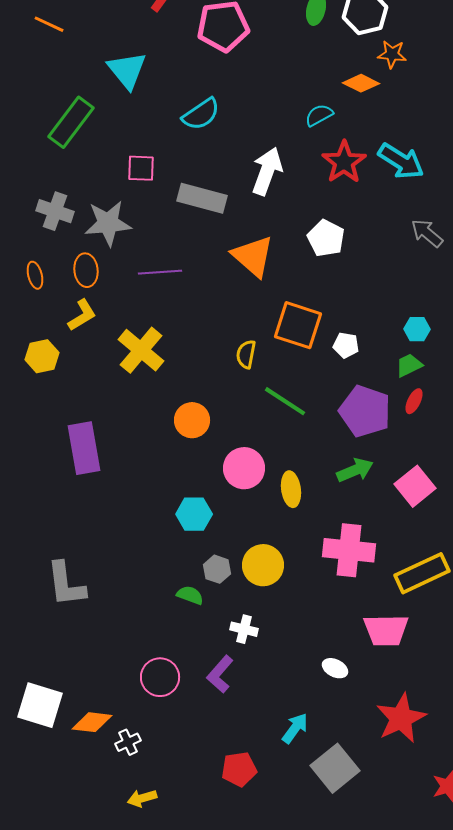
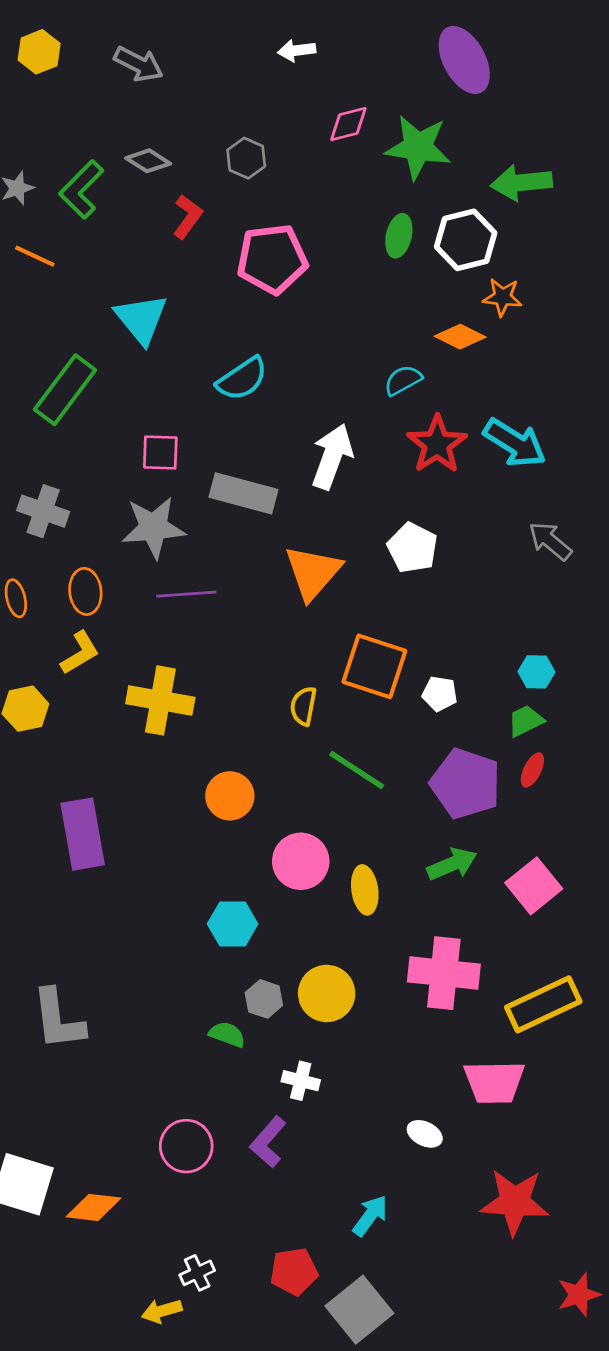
gray star: (108, 223) -> (154, 527), moved
orange triangle: (253, 256) -> (313, 572), turned 30
yellow cross: (141, 350) -> (160, 700), turned -30
red star: (401, 718) -> (515, 1202), turned 30
white cross: (128, 742) -> (197, 1273), moved
gray square: (335, 768) -> (359, 1310), moved

